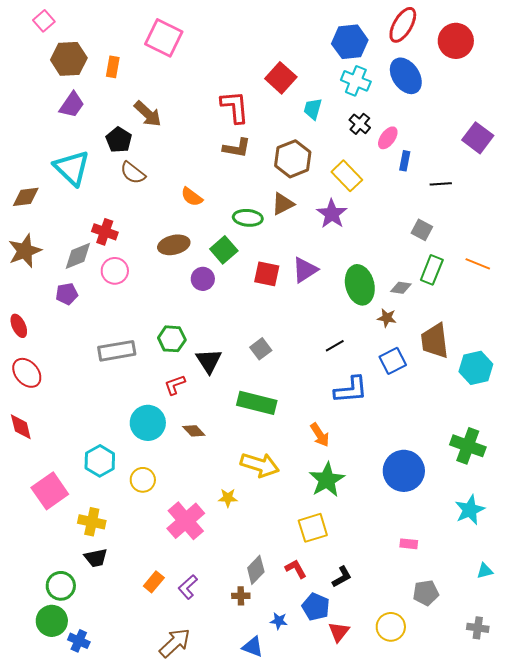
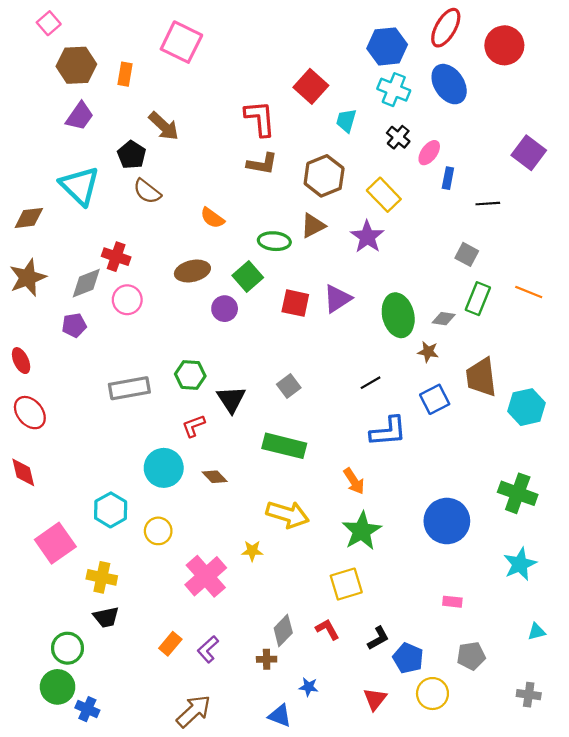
blue pentagon: (316, 607) -> (408, 658), moved

